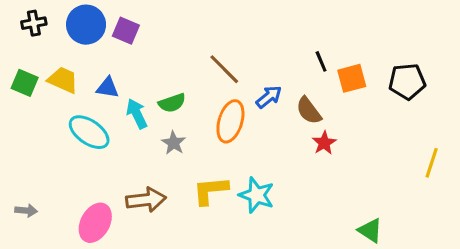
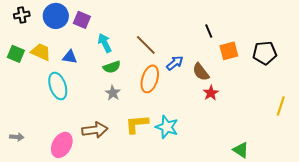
black line: (321, 61) -> (209, 31), moved
cyan arrow: (137, 114) -> (105, 43), moved
cyan ellipse: (89, 132) -> (58, 86), turned 36

